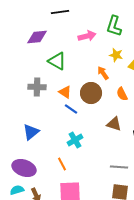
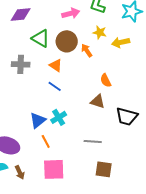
orange triangle: (65, 92) -> (56, 65), moved
brown circle: (91, 93) -> (67, 41), moved
orange semicircle: (122, 94) -> (106, 80), moved
blue triangle: (31, 132) -> (38, 120), moved
gray line: (119, 167) -> (93, 141), moved

